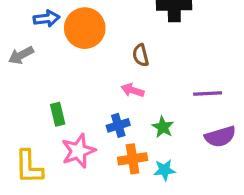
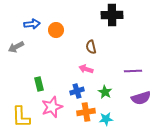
orange circle: (85, 28) -> (56, 30), size x0.6

